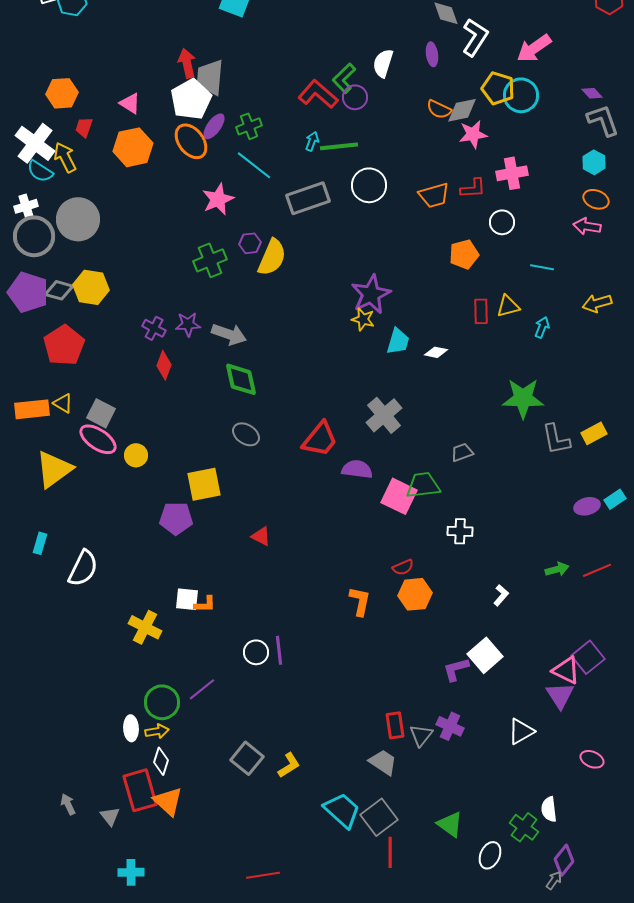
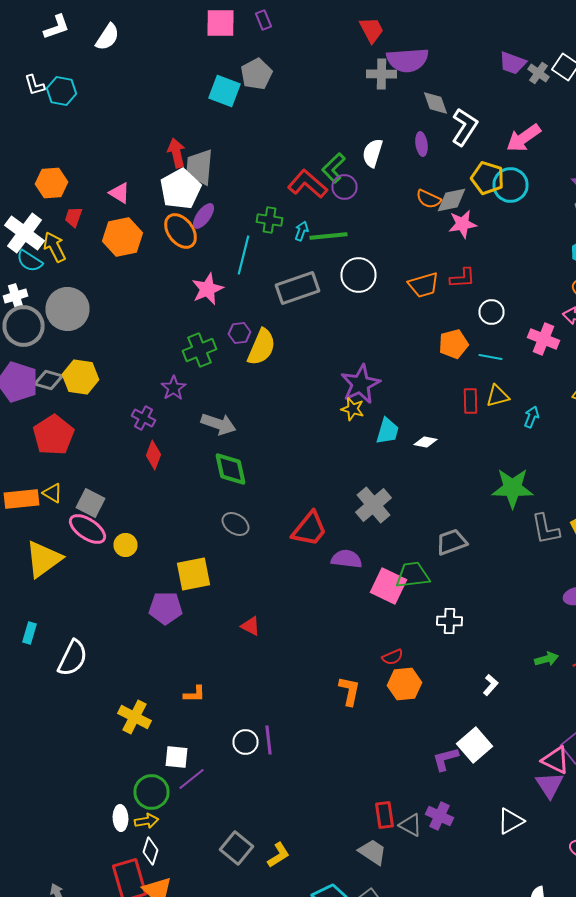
green cross: (249, 126) -> (270, 220), moved, turned 30
cyan line: (254, 165) -> (244, 255), turned 66
pink cross: (512, 173) -> (544, 339), moved, turned 32
cyan line: (542, 267) -> (490, 357), moved
purple star: (188, 324) -> (174, 388), moved, turned -30
gray trapezoid: (462, 452) -> (452, 542), size x1.4
white square: (187, 599) -> (176, 757), moved
gray triangle: (421, 735) -> (410, 825), turned -40

